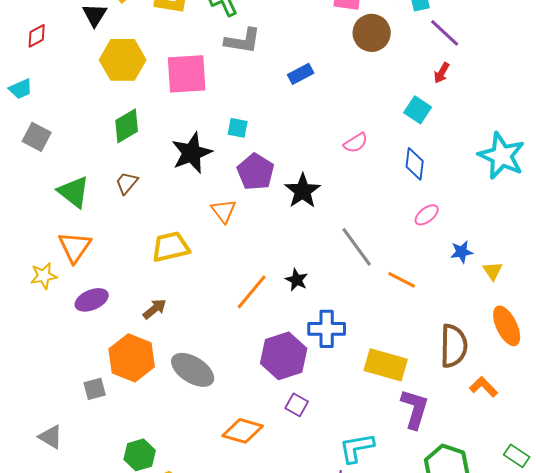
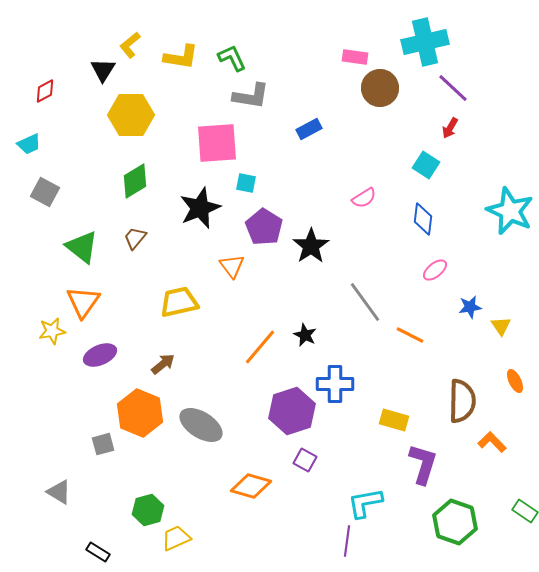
pink square: (187, 74) -> (217, 143), moved
orange ellipse: (507, 326) -> (515, 381), size x0.6
yellow rectangle: (386, 365) -> (394, 420), size x0.7

